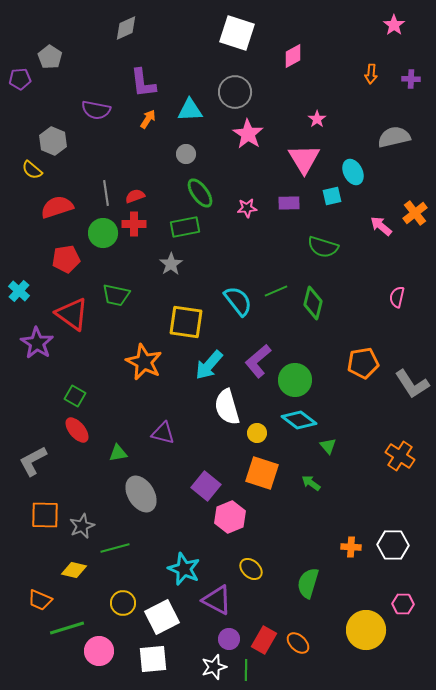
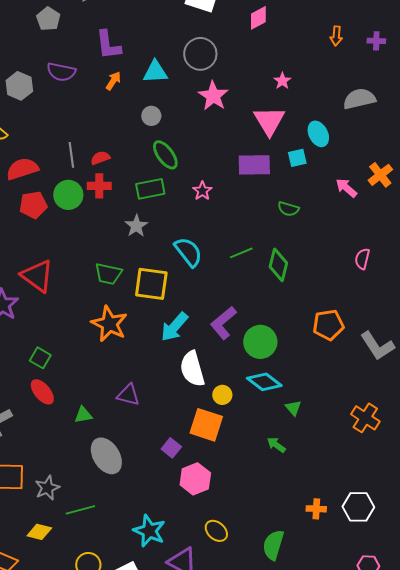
gray pentagon: (50, 57) -> (48, 19), moved
gray hexagon: (53, 141) -> (19, 86), moved
purple rectangle: (289, 203) -> (254, 165), size x1.5
pink star: (247, 208) -> (202, 191), moved, turned -30
green semicircle: (323, 247) -> (288, 209), size x0.7
red pentagon: (66, 259) -> (33, 205), moved
green trapezoid: (116, 295) -> (108, 274), moved
cyan semicircle: (238, 301) -> (188, 252), moved
orange square: (262, 473) -> (206, 425), moved
purple square: (206, 486) -> (171, 448), size x0.7

